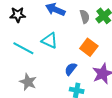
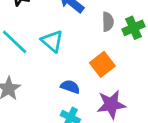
blue semicircle: (71, 69) -> (70, 87), turned 56

